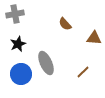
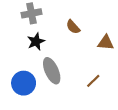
gray cross: (15, 14) -> (31, 13), moved
black star: (18, 44) -> (36, 42), moved

